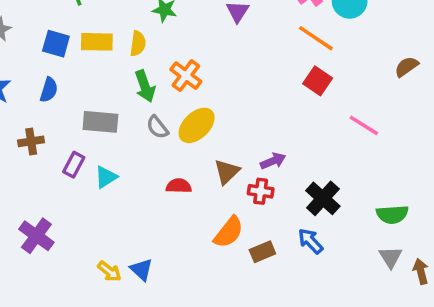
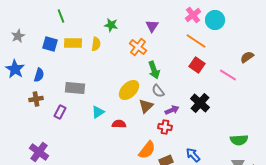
orange cross: (186, 76) -> (138, 47), moved
green arrow: (145, 86) -> (154, 70), moved
blue semicircle: (49, 90) -> (39, 75), moved
pink line: (364, 125) -> (228, 75), moved
gray semicircle: (157, 127) -> (158, 91), moved
brown triangle: (227, 172) -> (146, 106), moved
cyan triangle: (106, 177) -> (98, 112), moved
black cross: (323, 198) -> (200, 103), moved

